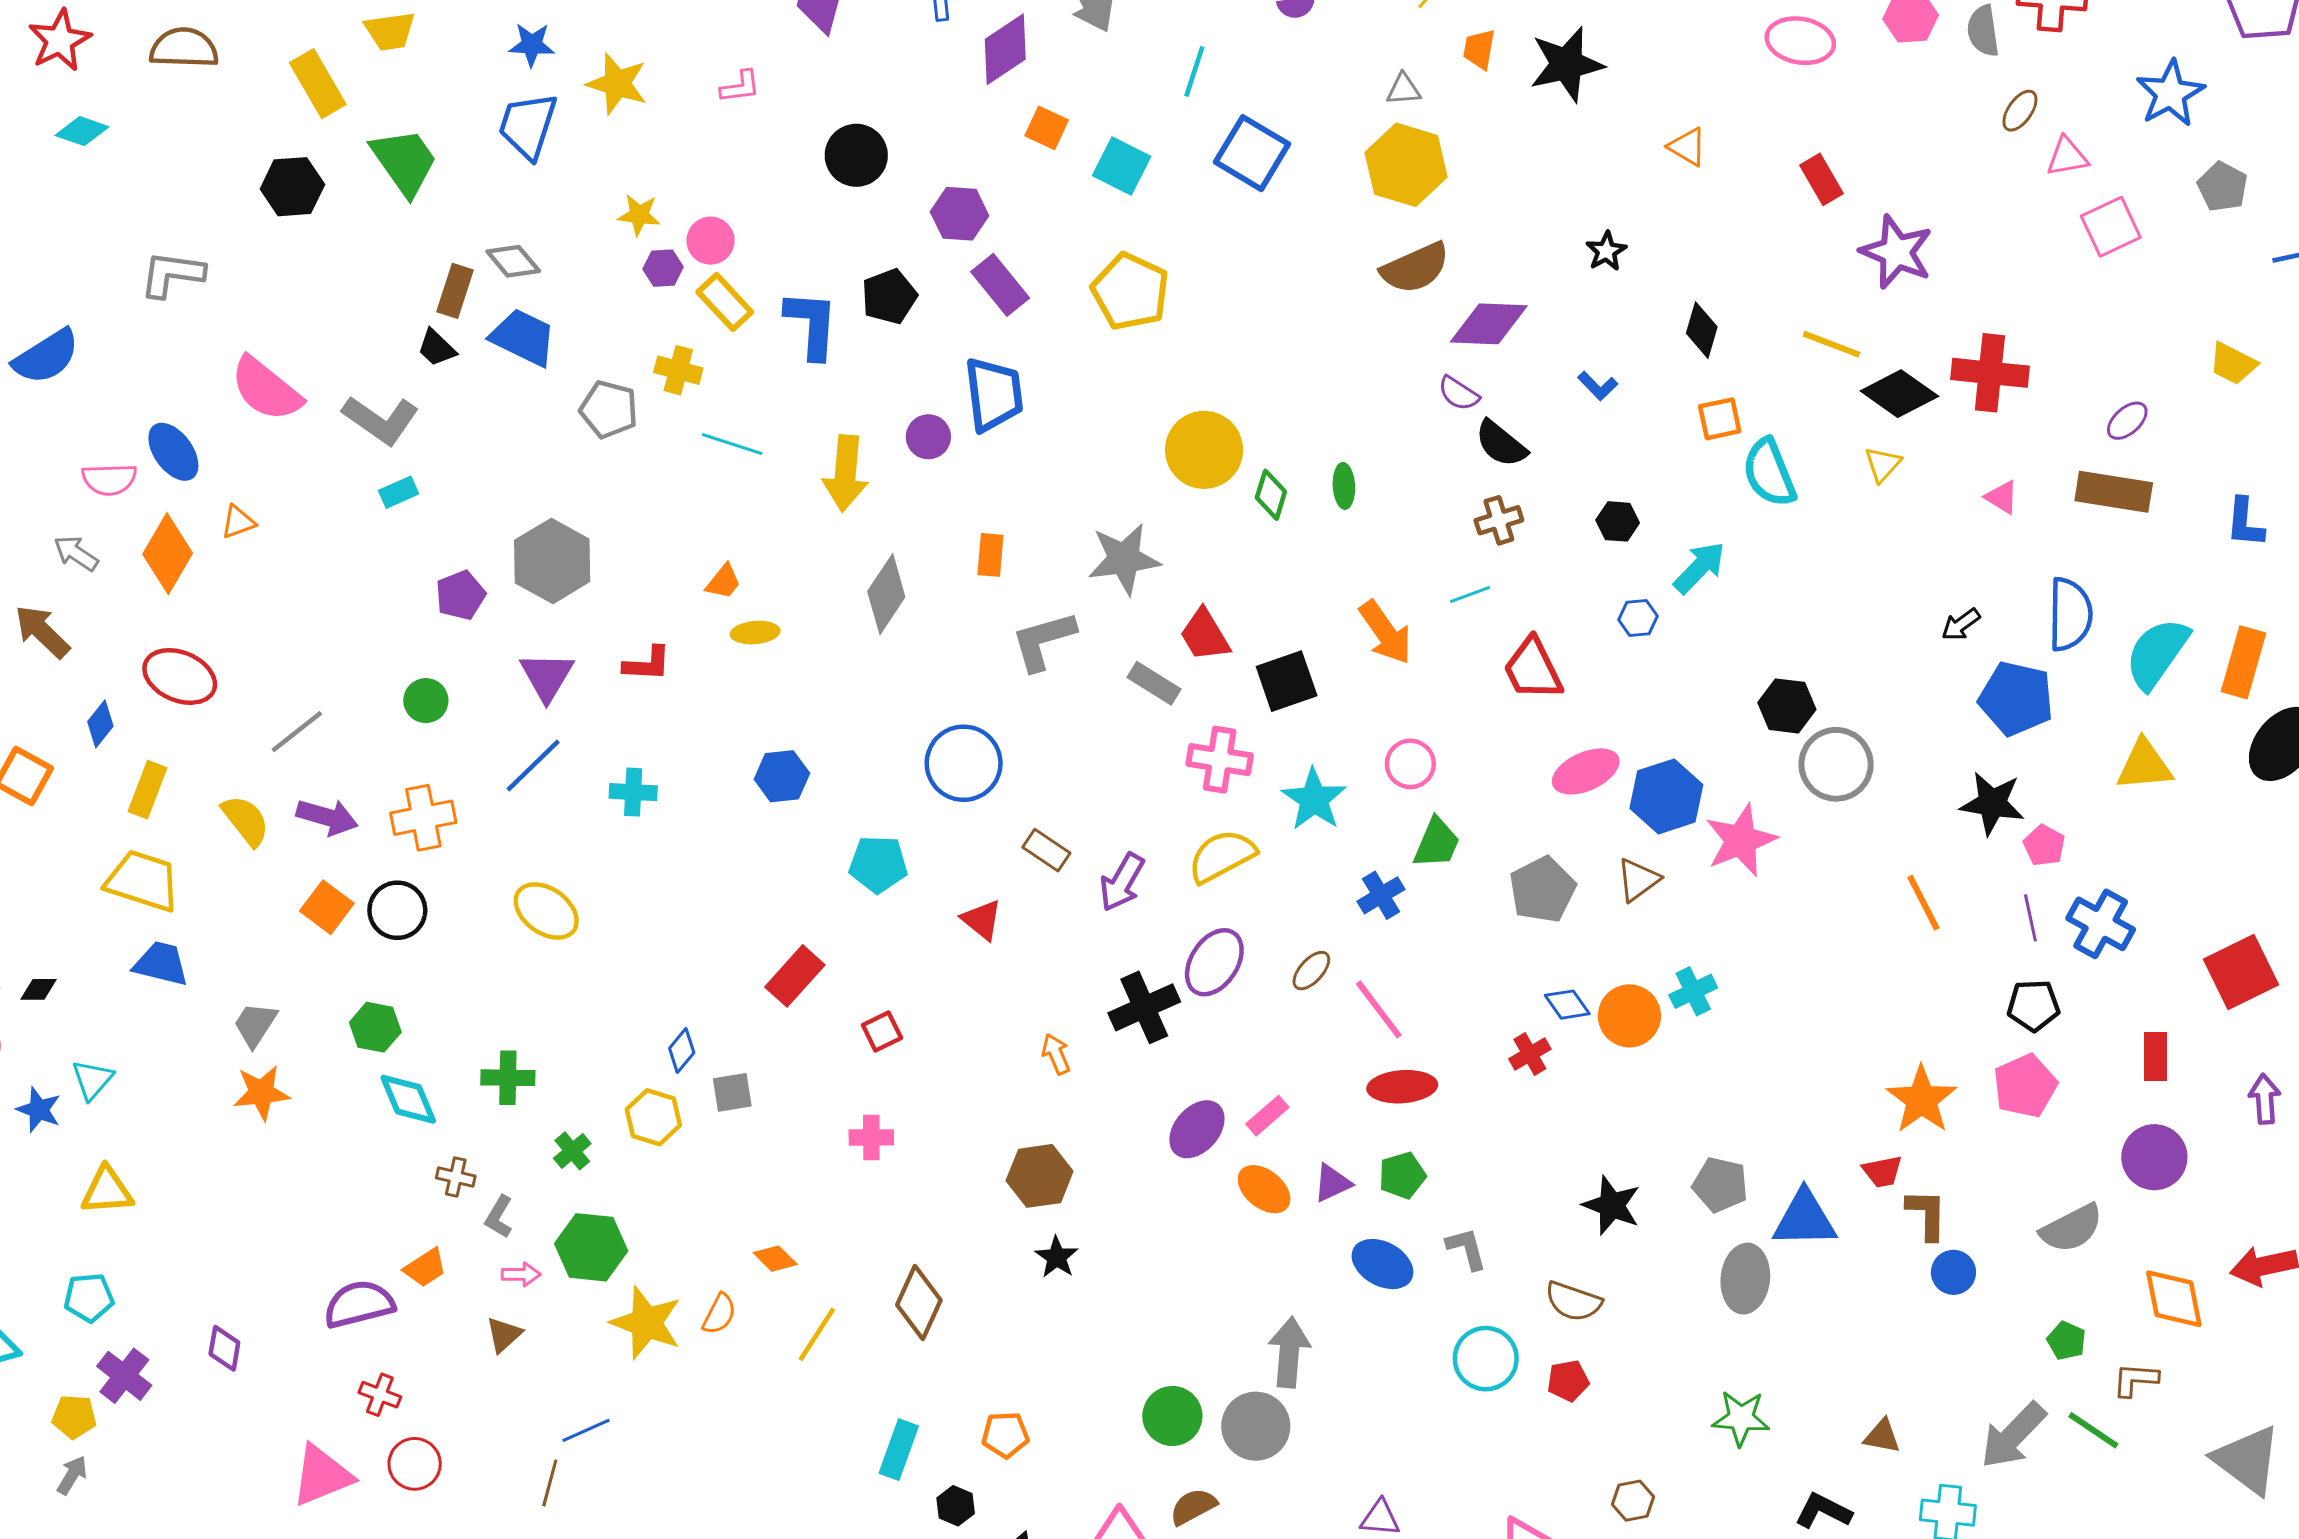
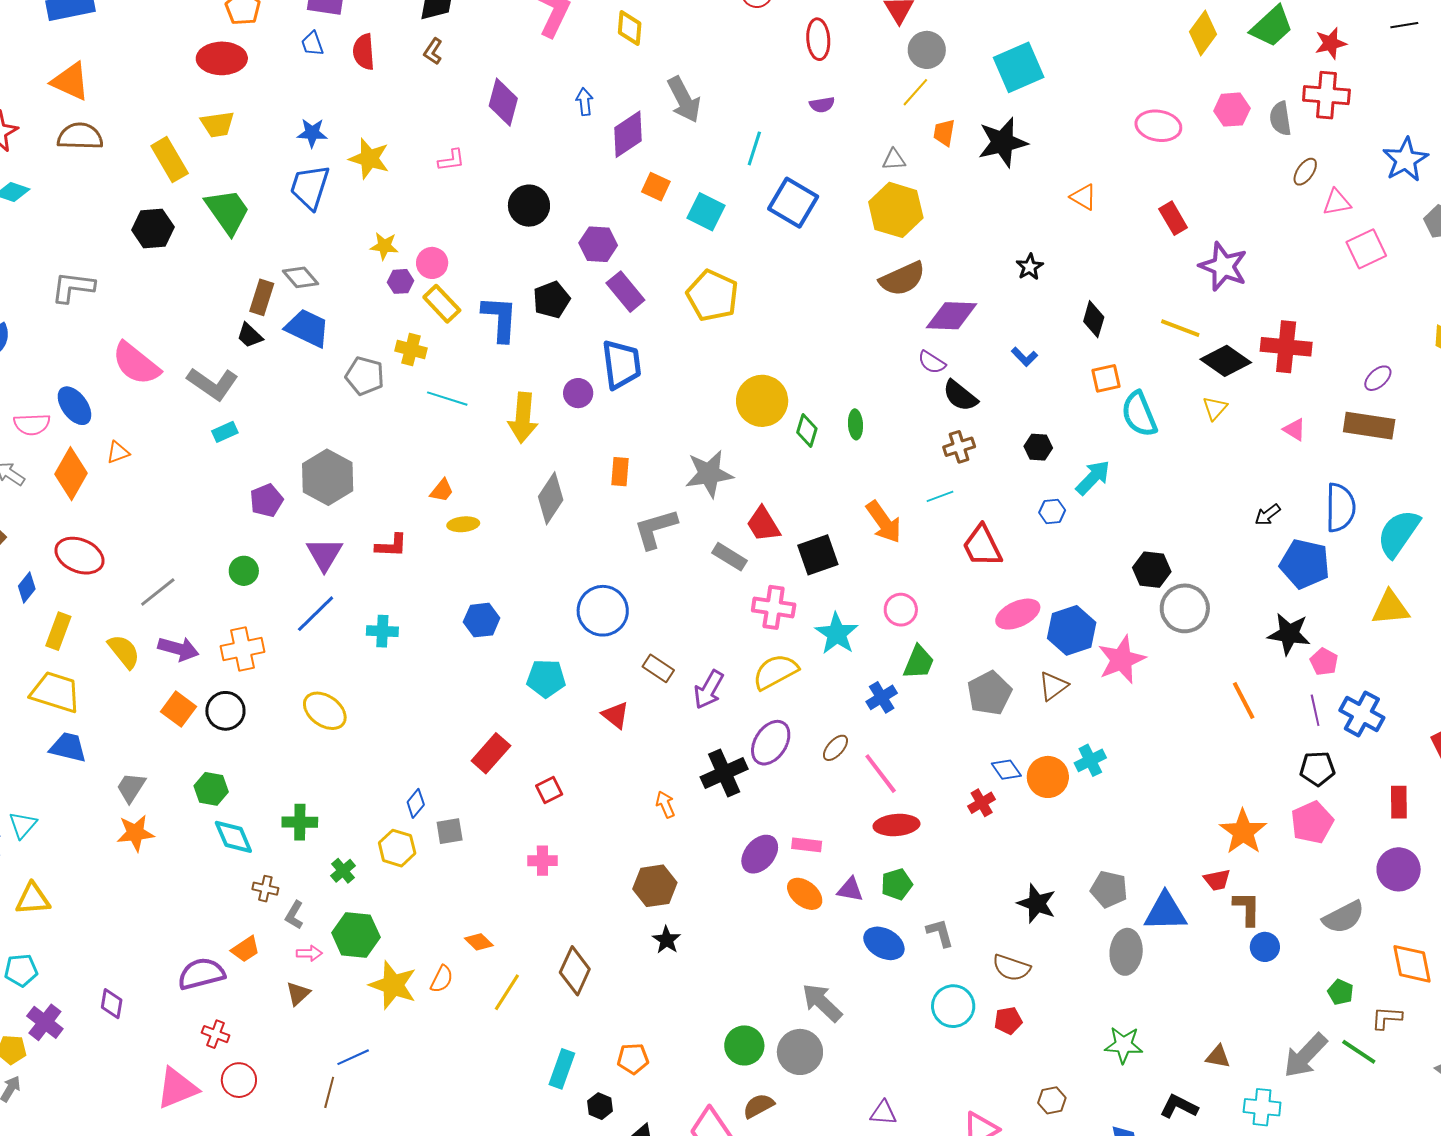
pink rectangle: (1267, 1116) -> (807, 845), turned 48
purple triangle: (1332, 1183) -> (850, 889), turned 36
gray arrow: (1289, 1352) -> (822, 1003), turned -51

